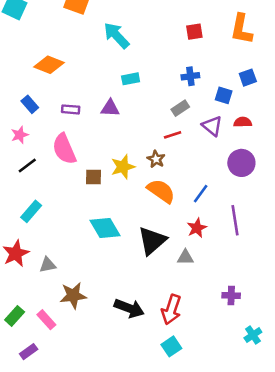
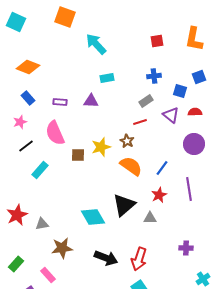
orange diamond: (49, 65) -> (28, 67), moved
cyan rectangle: (31, 211) -> (40, 170), moved
cyan diamond: (105, 228) -> (93, 217), moved
pink rectangle: (46, 320) -> (48, 275), moved

